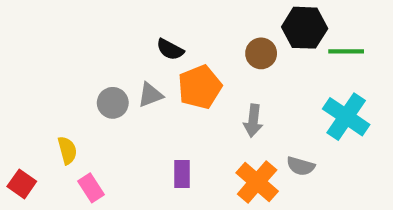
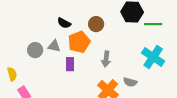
brown circle: (261, 53) -> (96, 24), moved
gray triangle: (150, 95) -> (54, 46), turned 32
purple rectangle: (182, 174) -> (70, 64), moved

